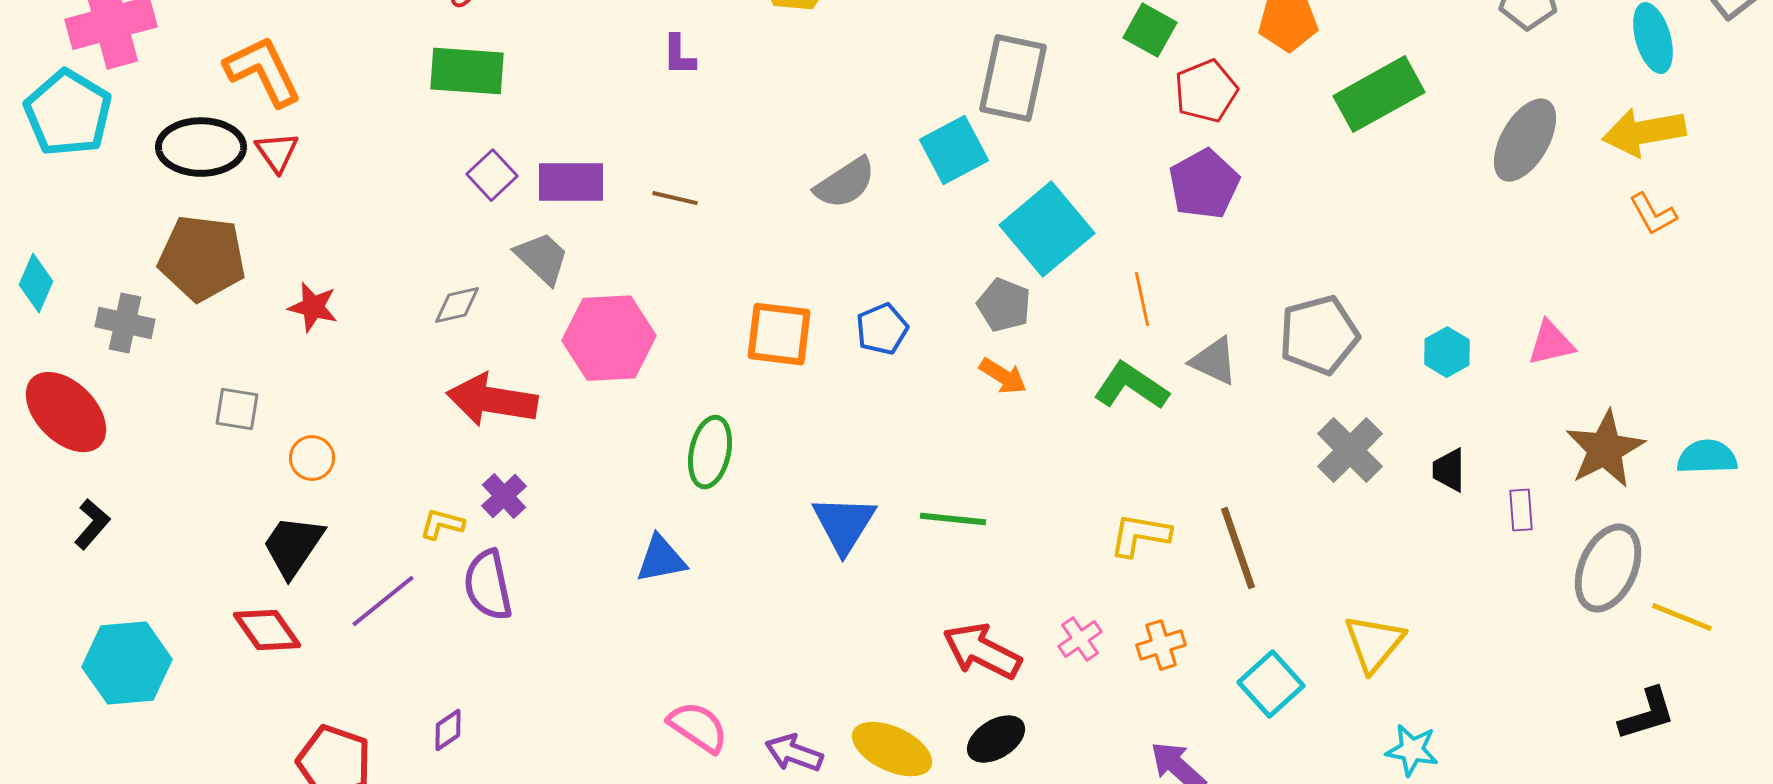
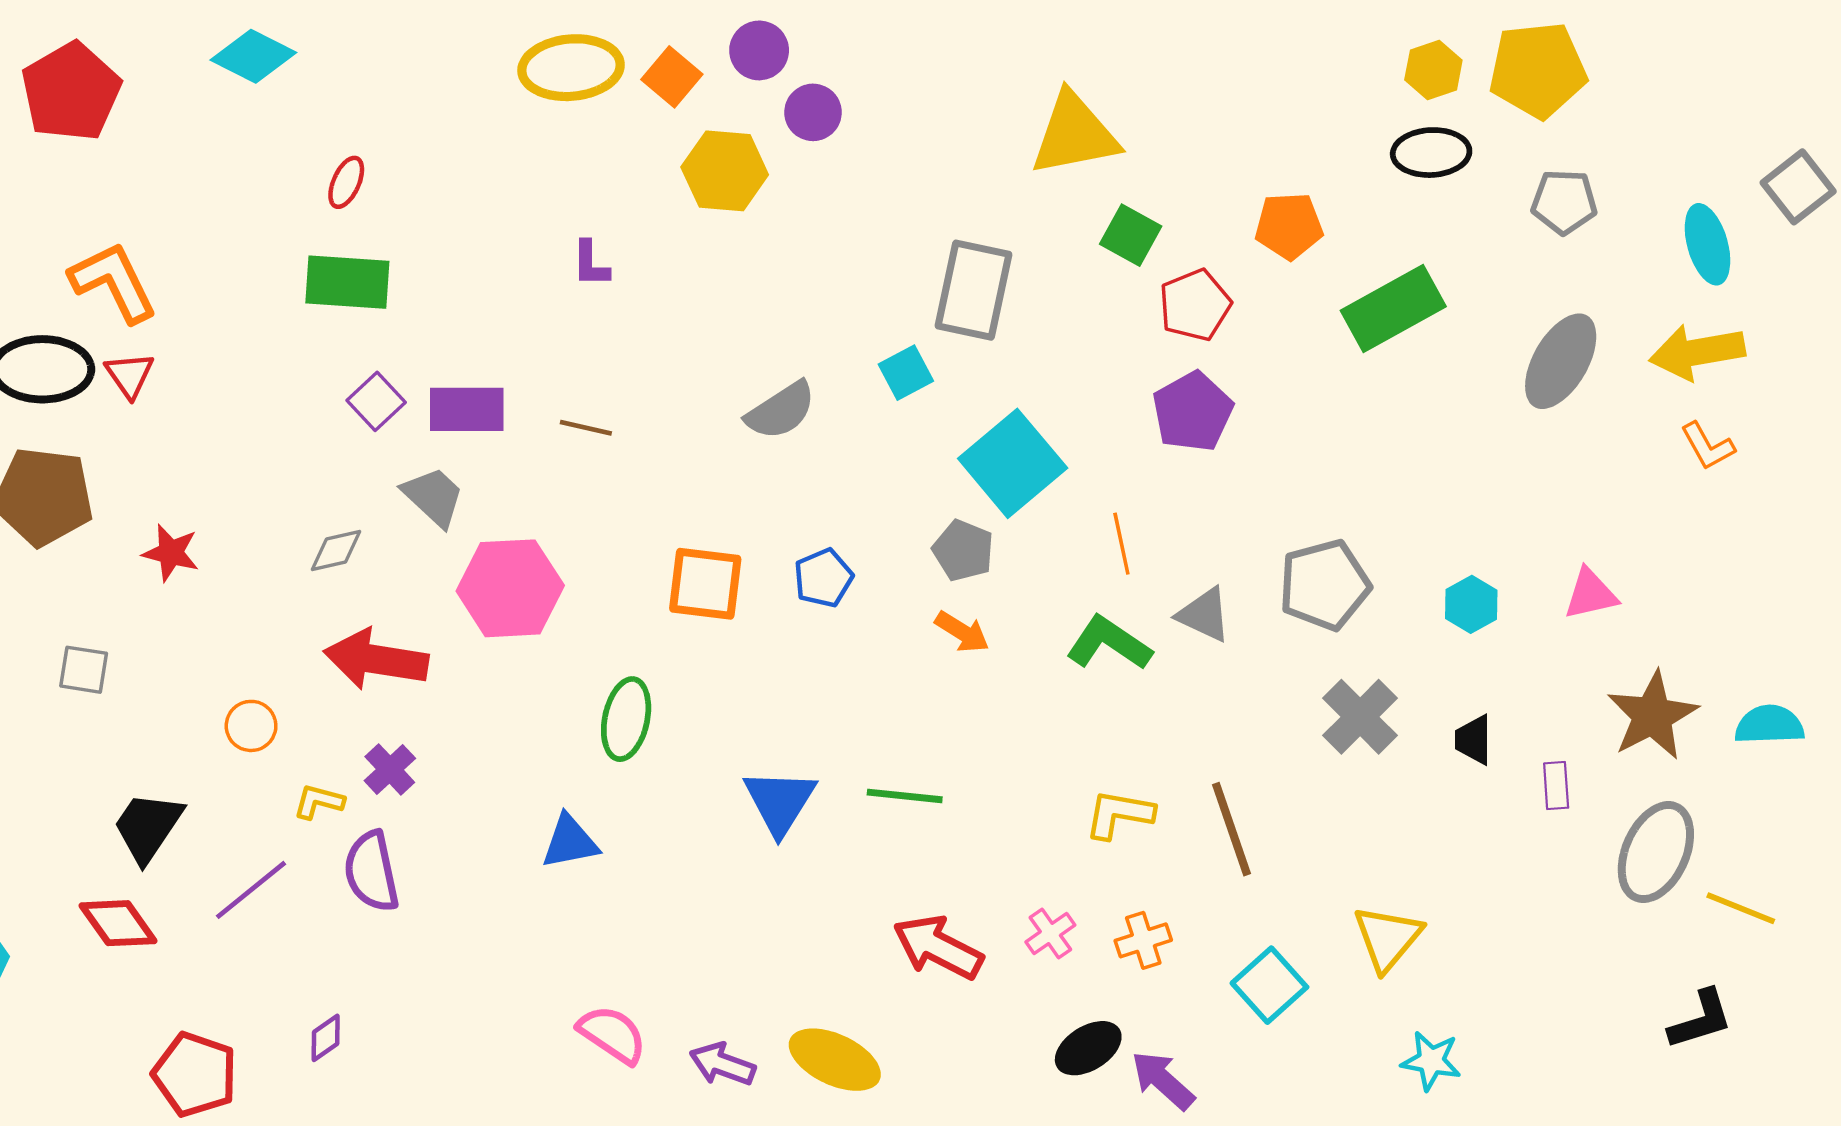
cyan square: (954, 150) -> (906, 373), size x0.7
orange circle: (312, 458) -> (251, 726), moved
black ellipse: (996, 739) -> (1088, 1048), moved

